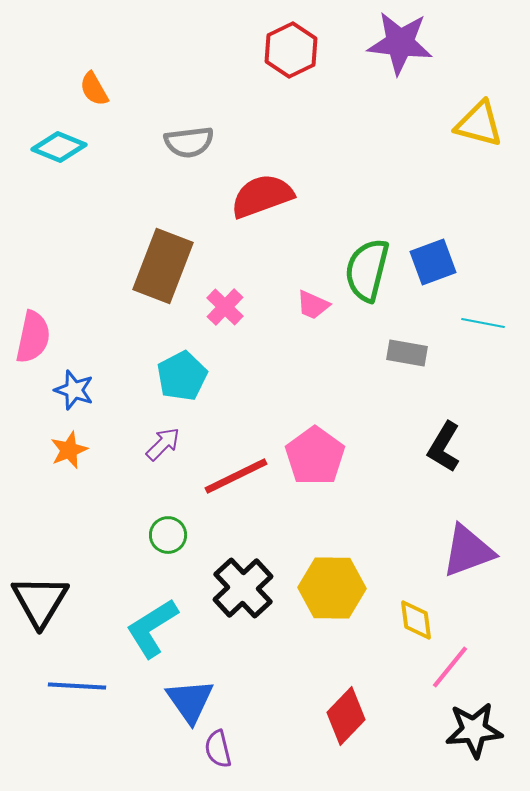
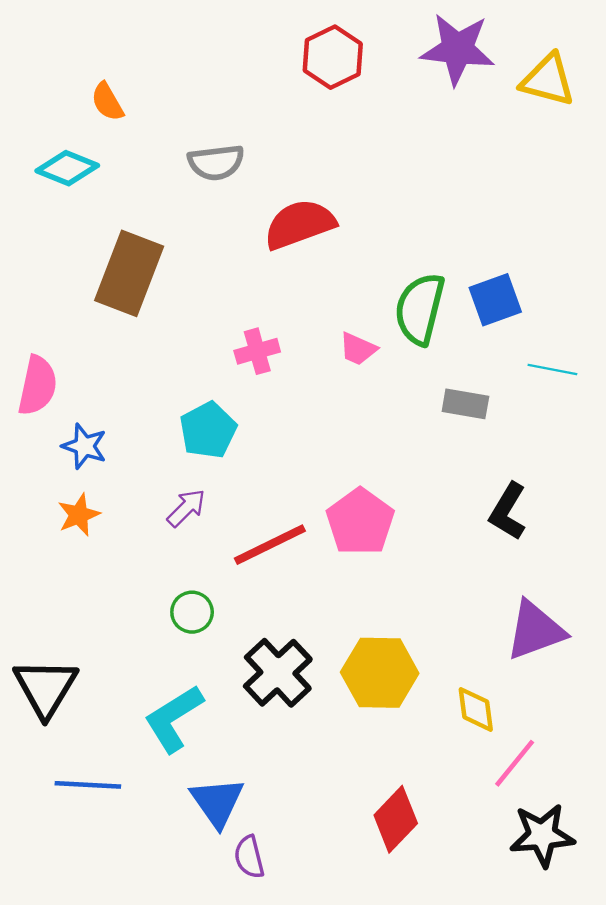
yellow triangle: (479, 124) -> (548, 80), moved
brown rectangle: (163, 266) -> (129, 273), moved
pink cross: (225, 307) -> (257, 351), turned 30

